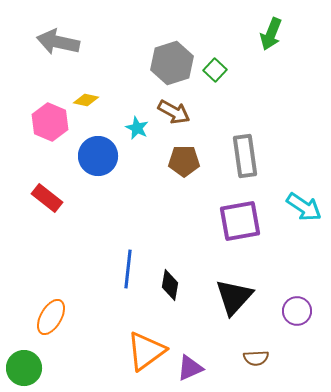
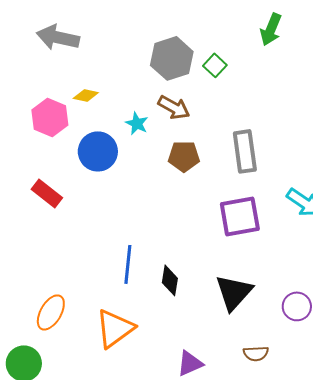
orange triangle: (146, 351) -> (115, 328), moved

